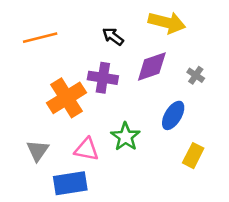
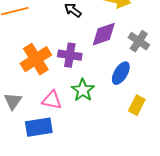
gray cross: (196, 75) -> (139, 41), size x1.5
purple cross: (103, 78) -> (70, 55), moved

